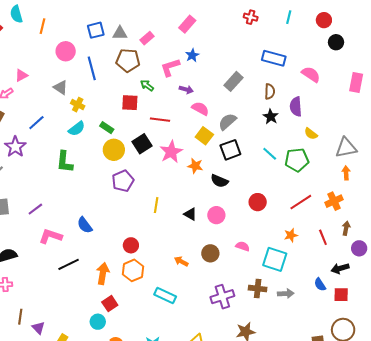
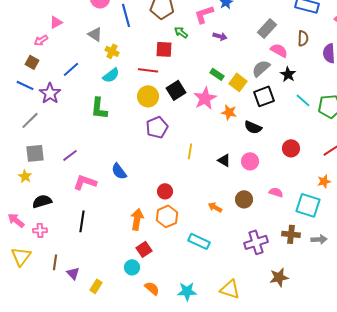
pink semicircle: (200, 109) -> (279, 50), moved
black star: (271, 117) -> (288, 74), moved
red line: (160, 120) -> (148, 70), moved
green rectangle: (107, 128) -> (217, 74), moved
black line: (69, 264) -> (82, 221), moved, turned -55

